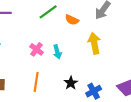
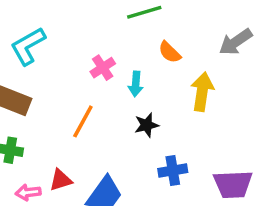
orange semicircle: (72, 20) -> (170, 52), moved
black star: (71, 83) -> (147, 125), moved

